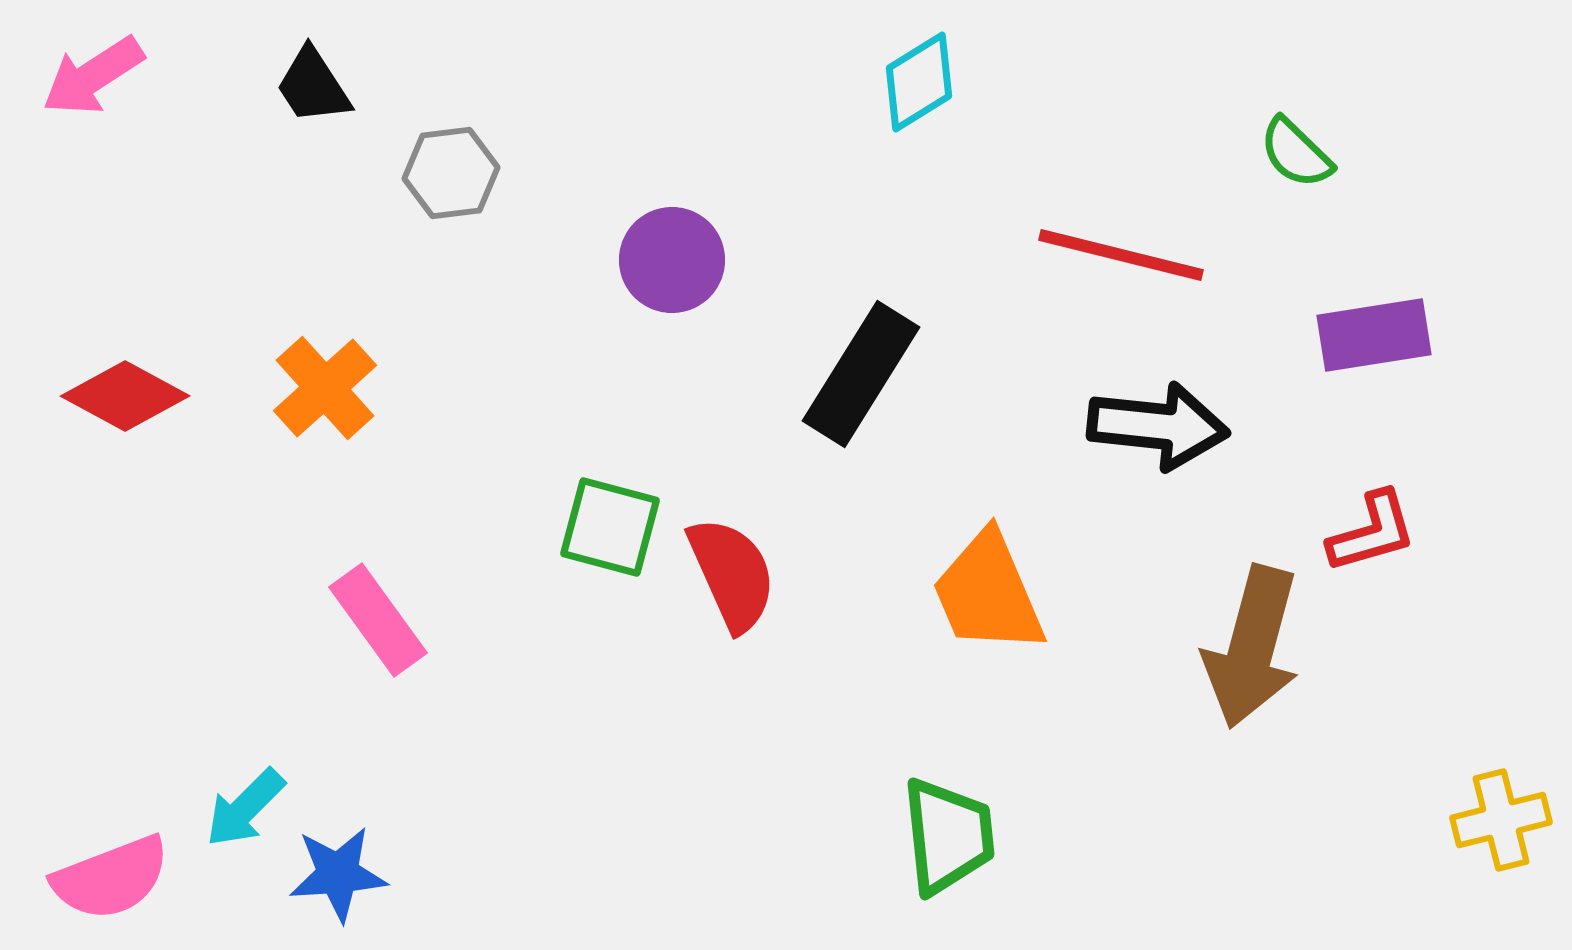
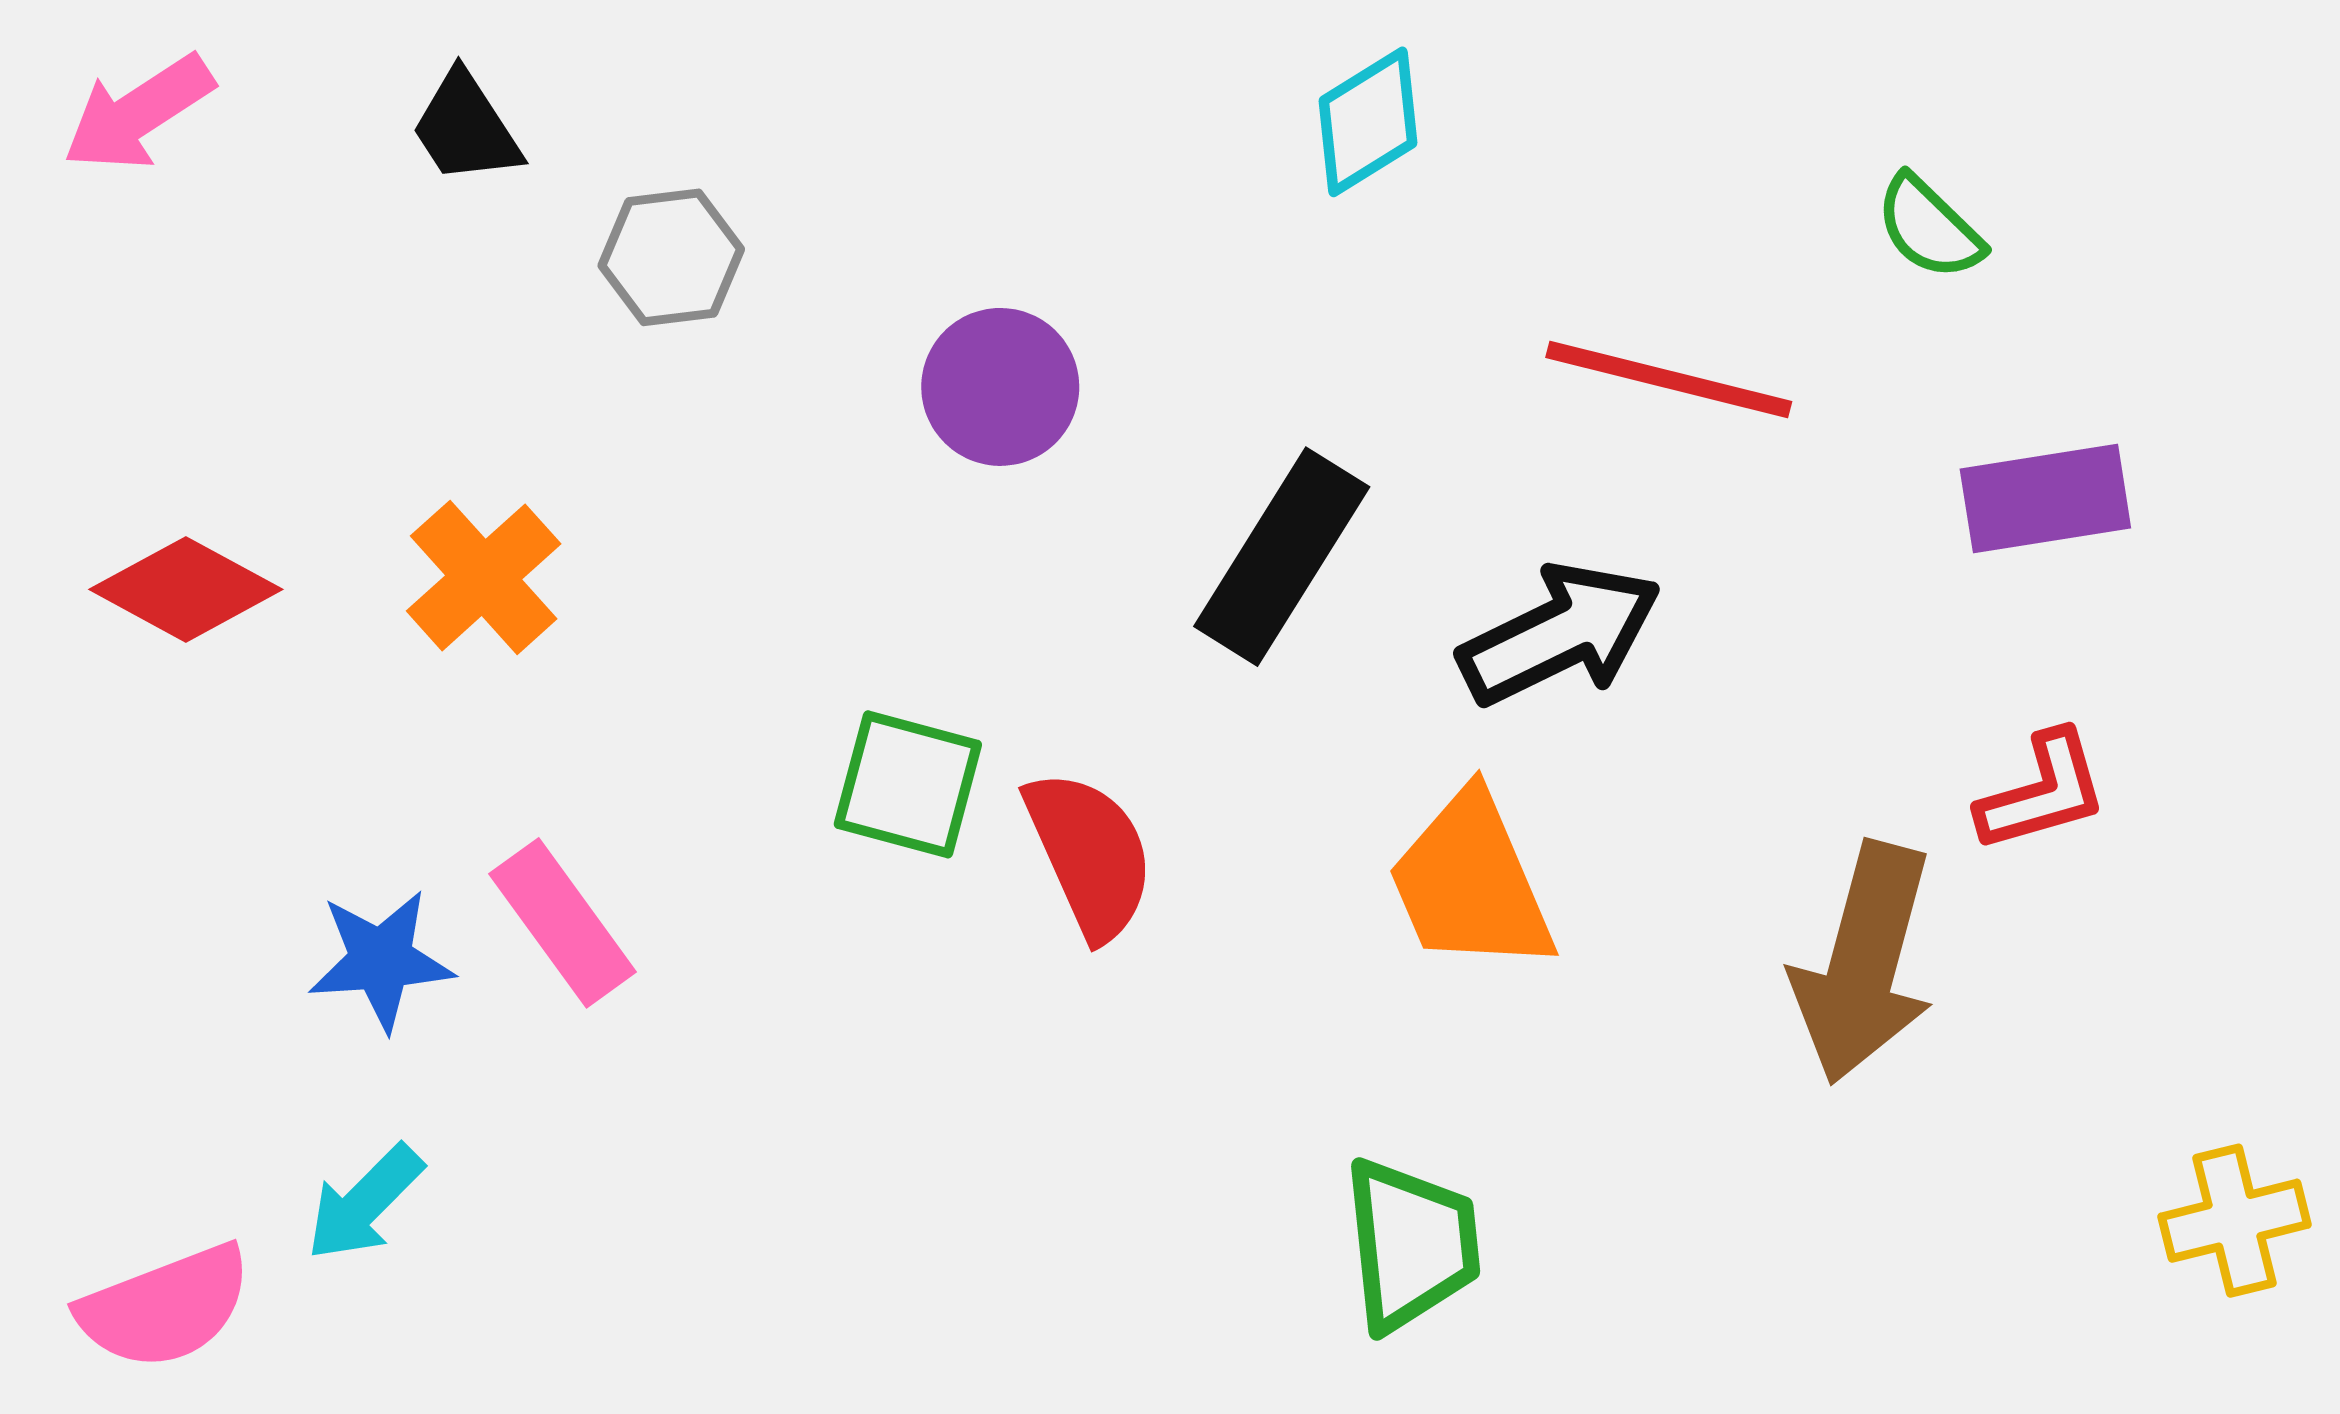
black arrow: (1158, 426) -> (1560, 634), moved, turned -32
blue star: (338, 874) -> (381, 960), moved

